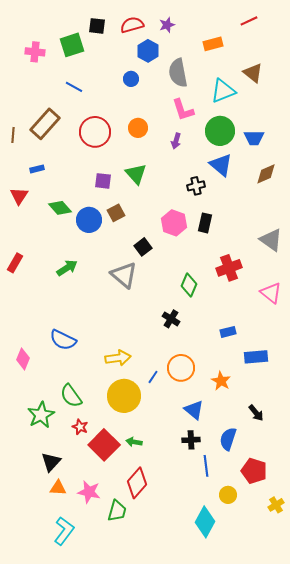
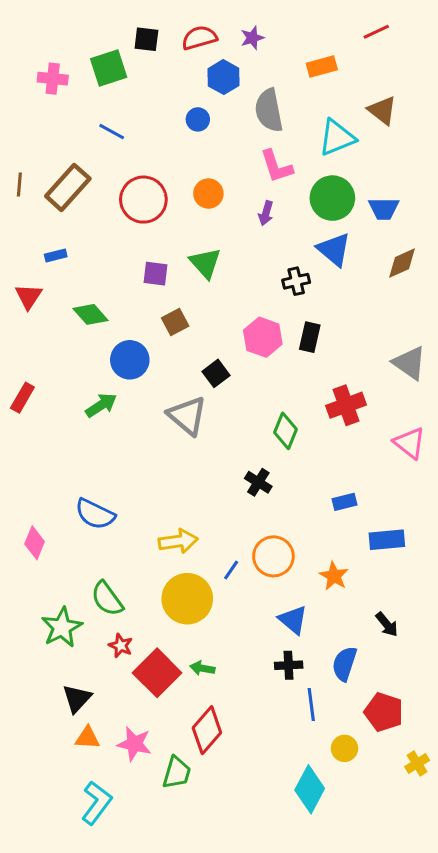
brown line: (13, 135) -> (19, 184), moved
blue circle: (89, 220) -> (130, 360), moved

